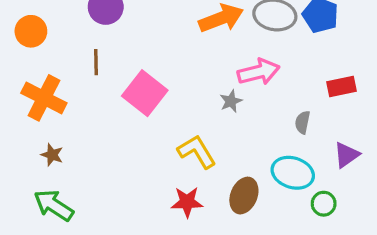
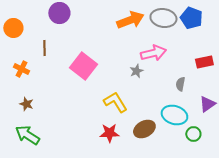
brown line: (96, 62) -> (44, 48), moved
orange cross: (44, 98) -> (21, 69), size x0.6
brown ellipse: (244, 196) -> (144, 129), turned 40

